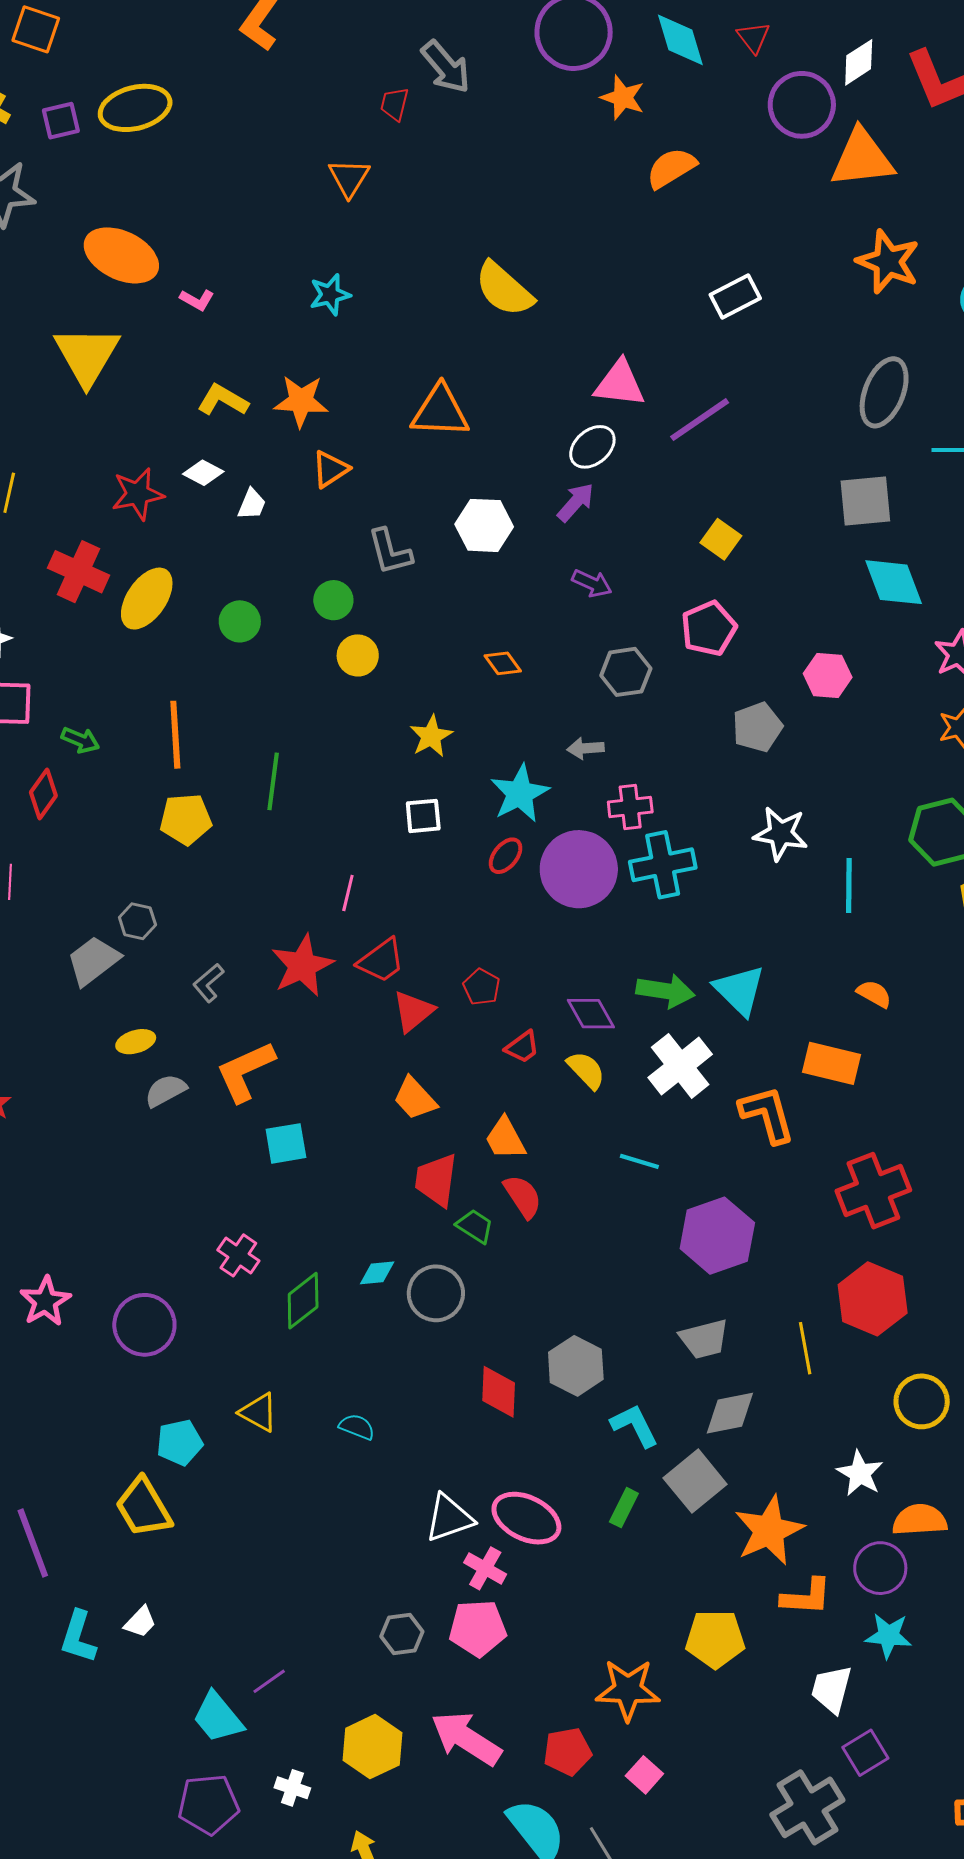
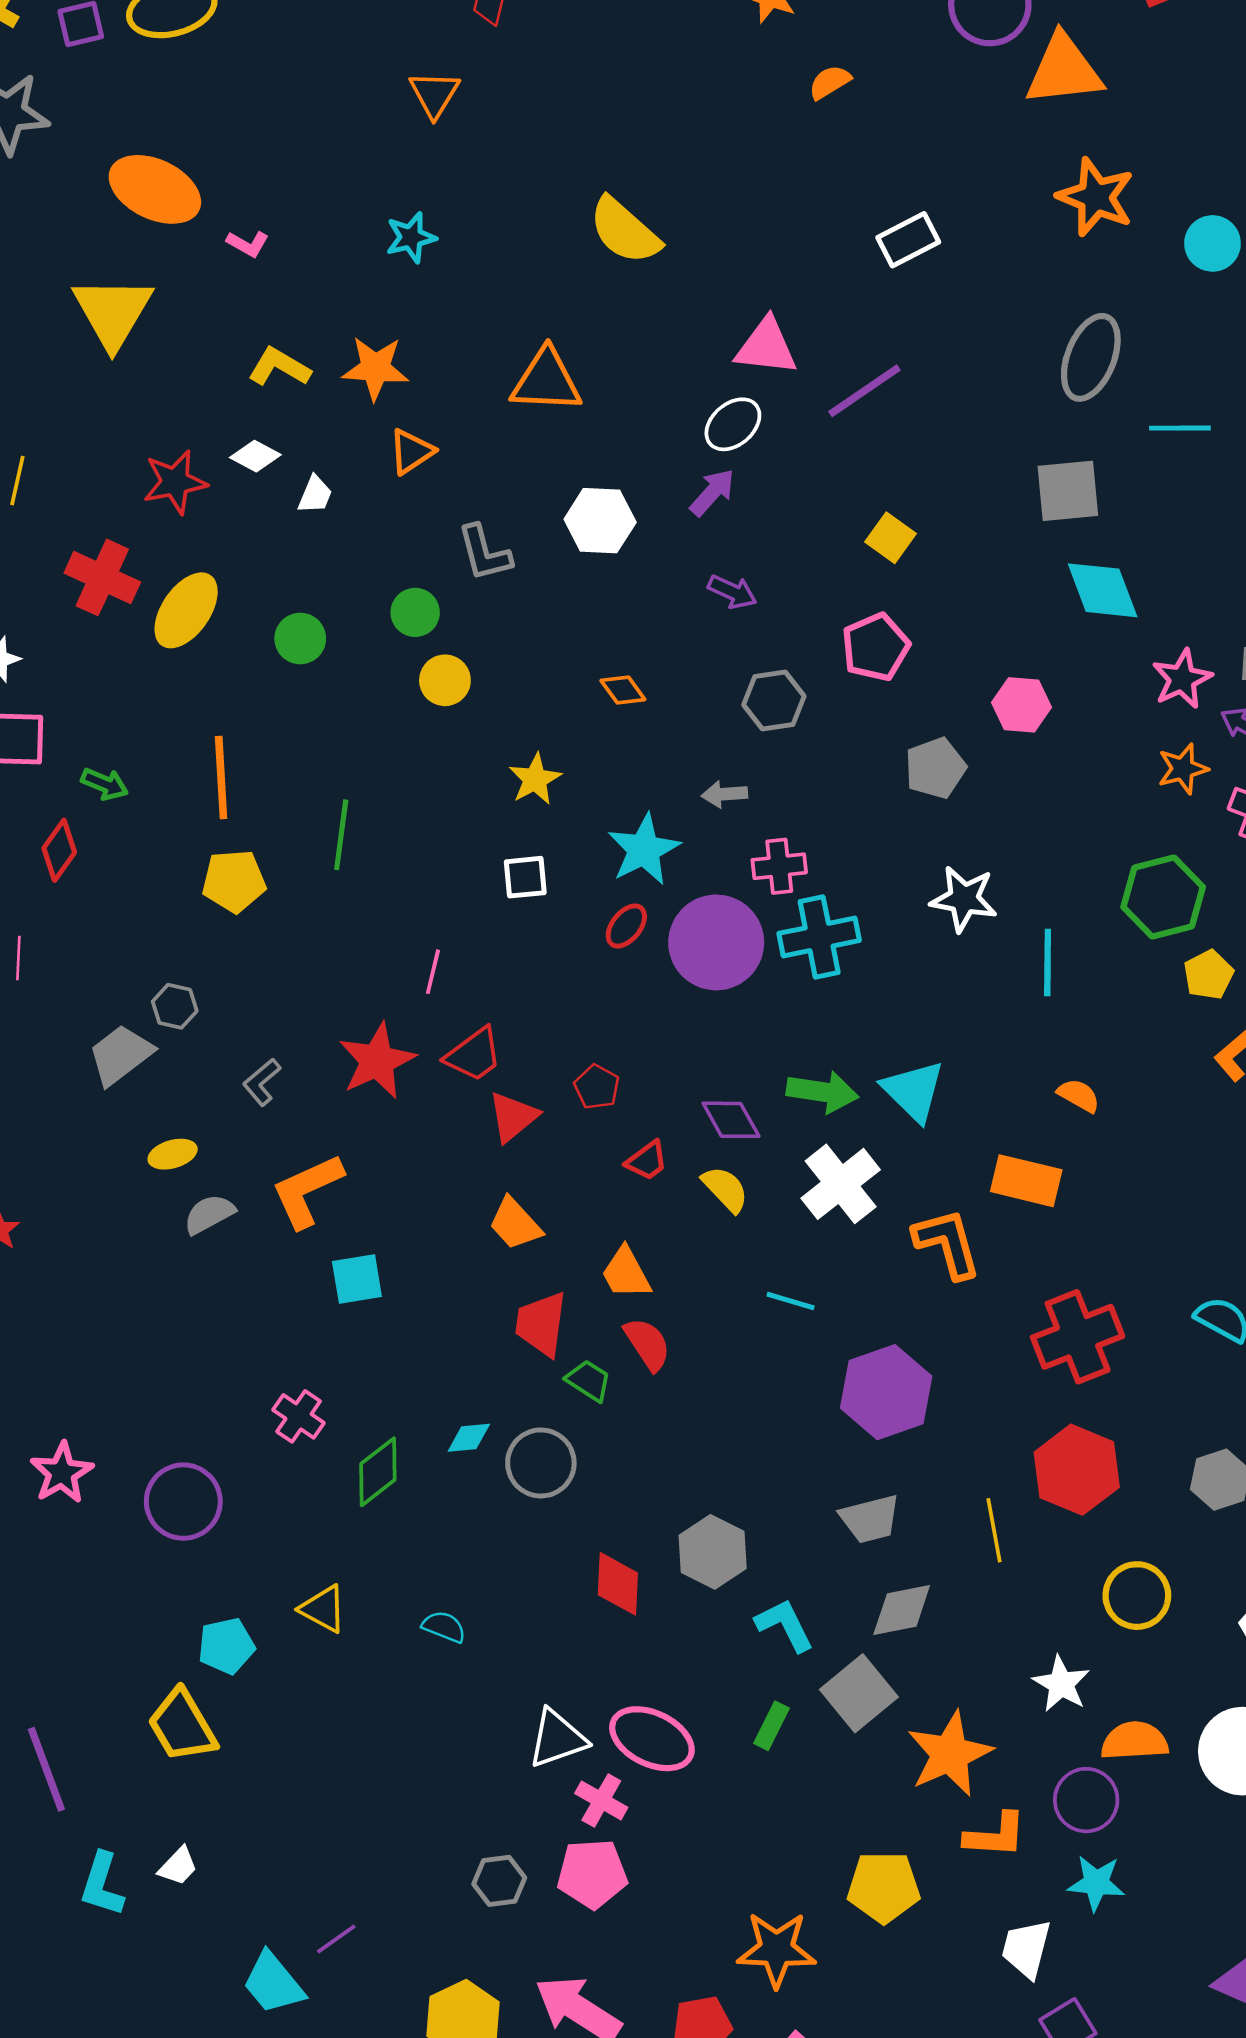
orange semicircle: (671, 168) -> (830, 82), size x0.7

